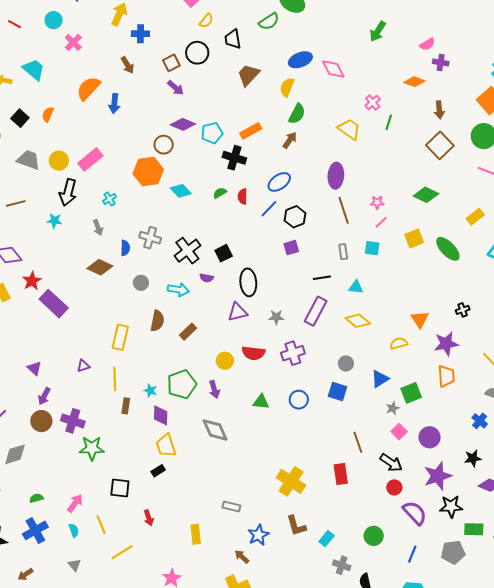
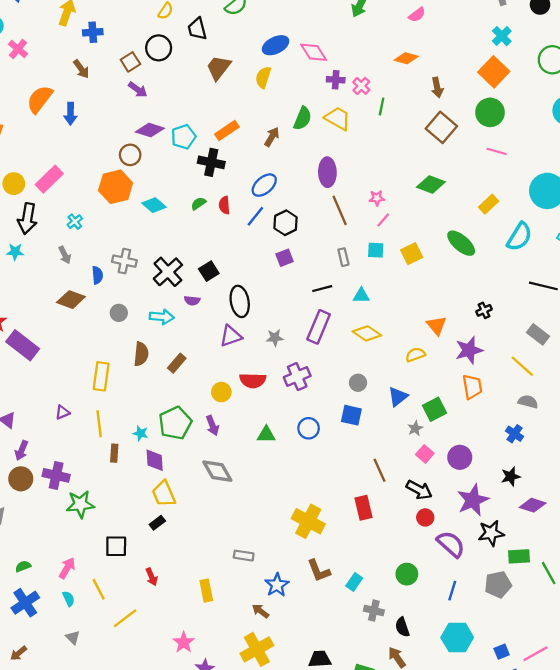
purple cross: (441, 63) -> (336, 80), moved
green semicircle: (297, 114) -> (303, 118), moved
yellow square: (414, 239) -> (412, 254), moved

